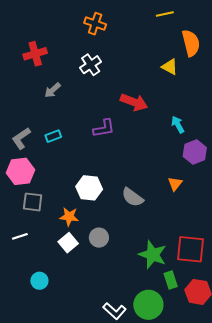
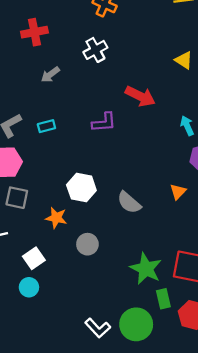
white square: (68, 243) -> (34, 258), moved
cyan circle: (39, 281) -> (29, 287), moved

